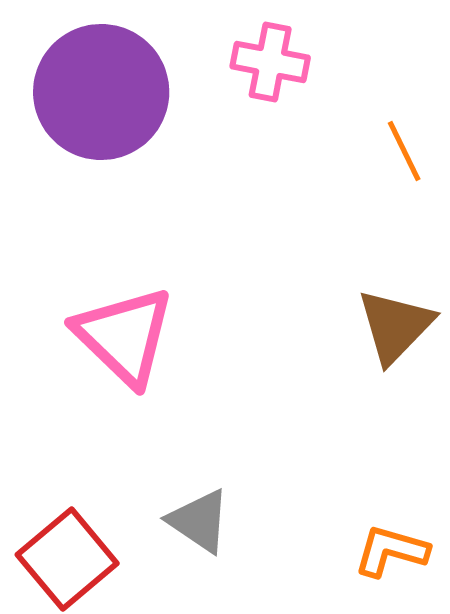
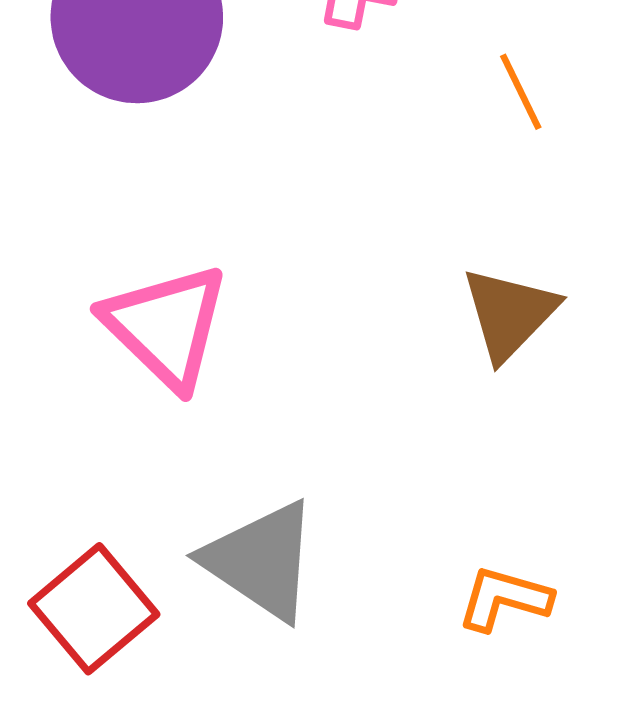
gray triangle: (199, 521) -> (261, 561), size x1.5

